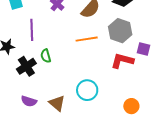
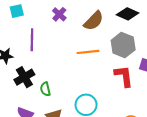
green semicircle: (46, 56) -> (45, 89), moved
red L-shape: (122, 61) -> (124, 76), turned 65

